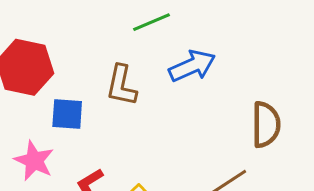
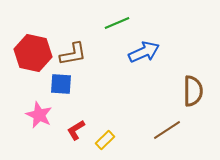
brown L-shape: (121, 85) -> (73, 54), moved, turned -112

